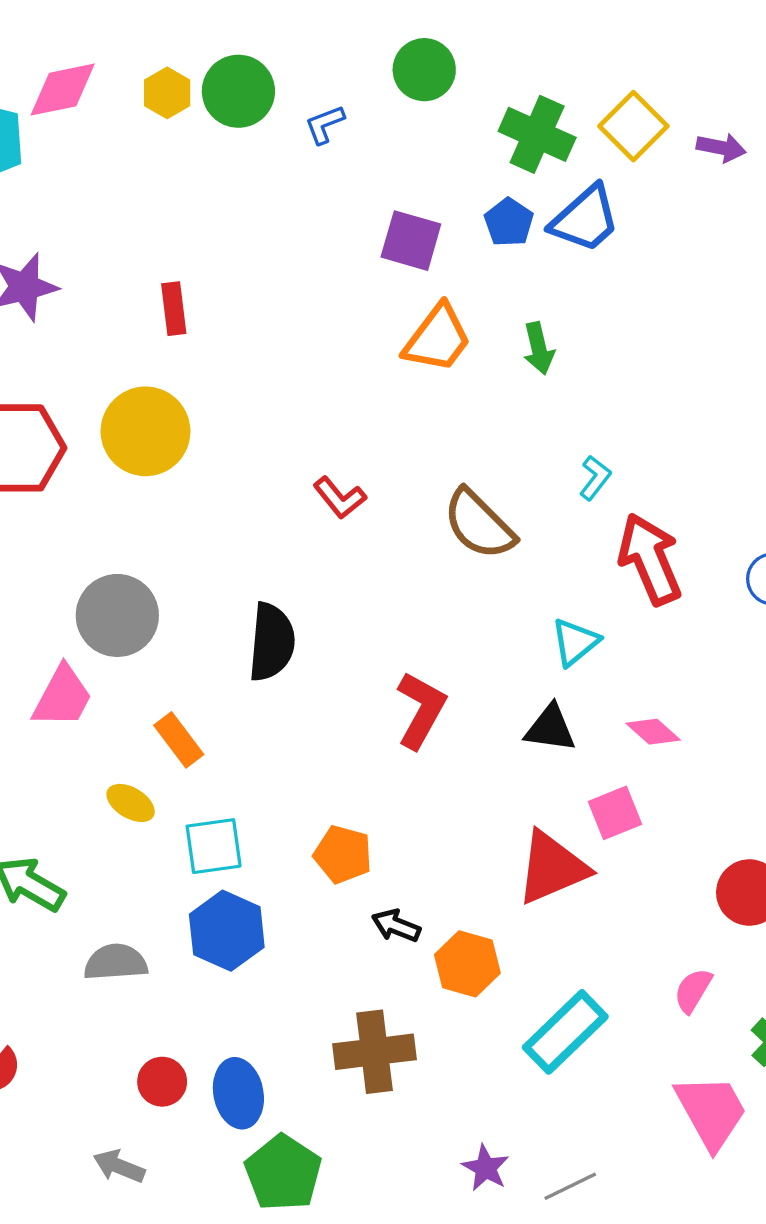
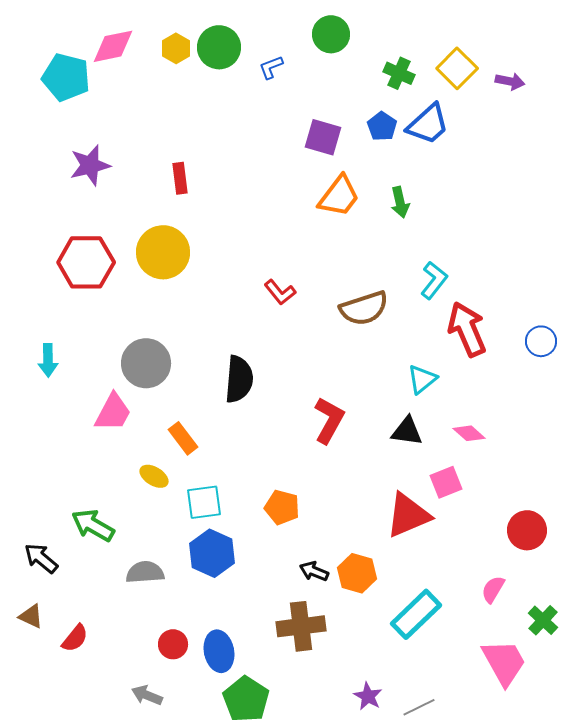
green cross: (537, 134) -> (399, 73), size x0.7
cyan L-shape: (595, 478) -> (434, 280), size x1.4
brown semicircle: (479, 524) -> (364, 308), turned -63
black arrow: (396, 926) -> (314, 571), moved

